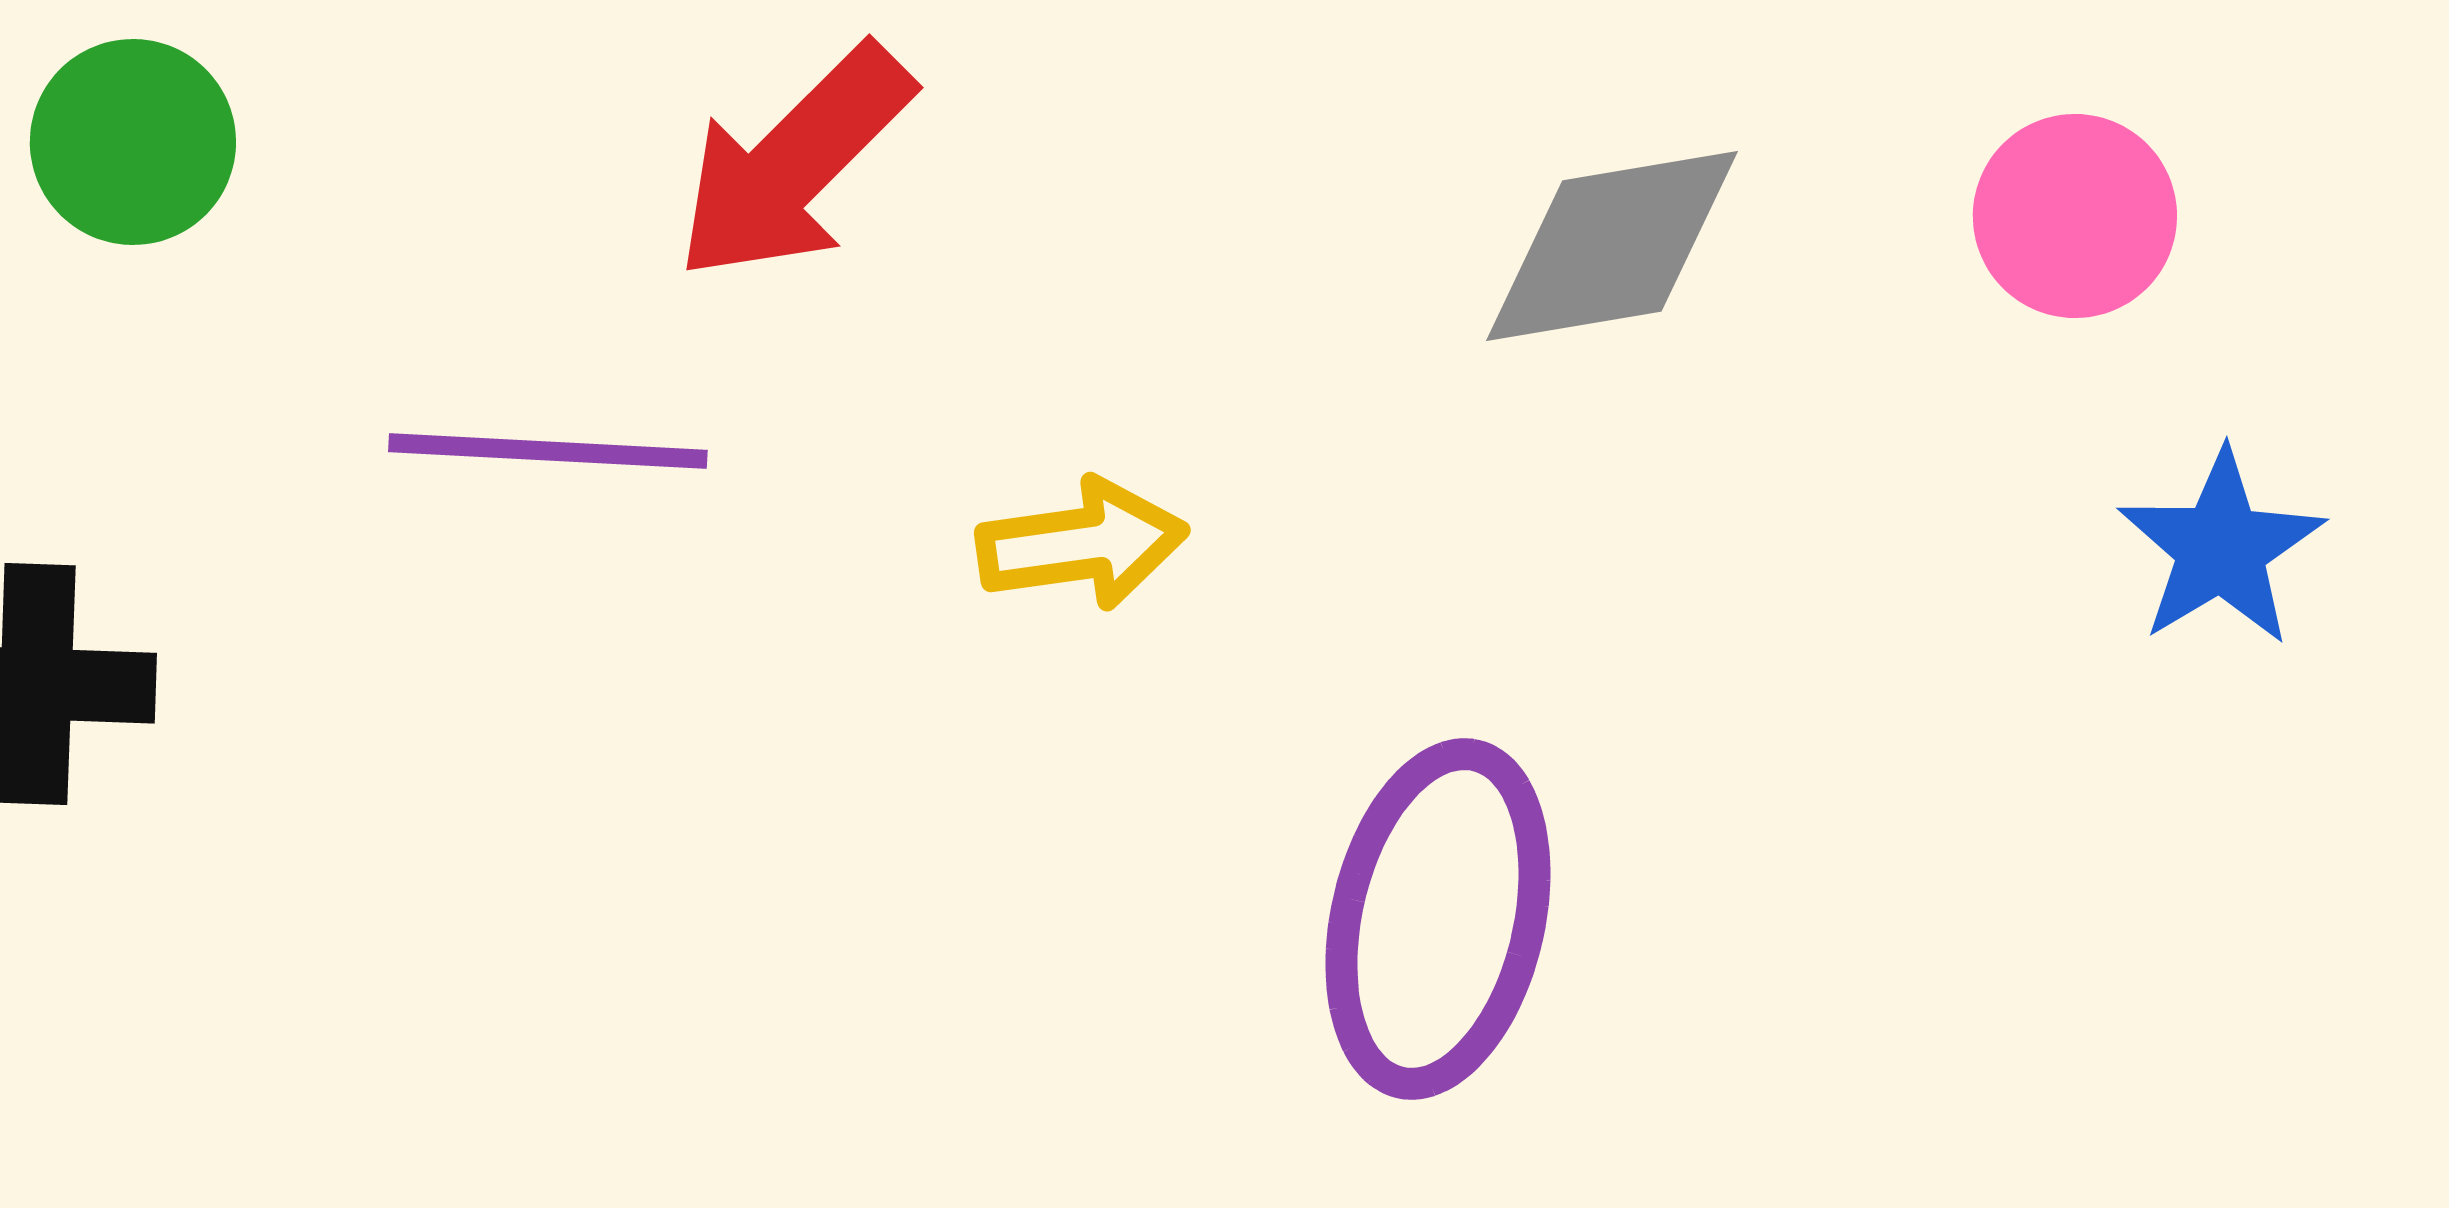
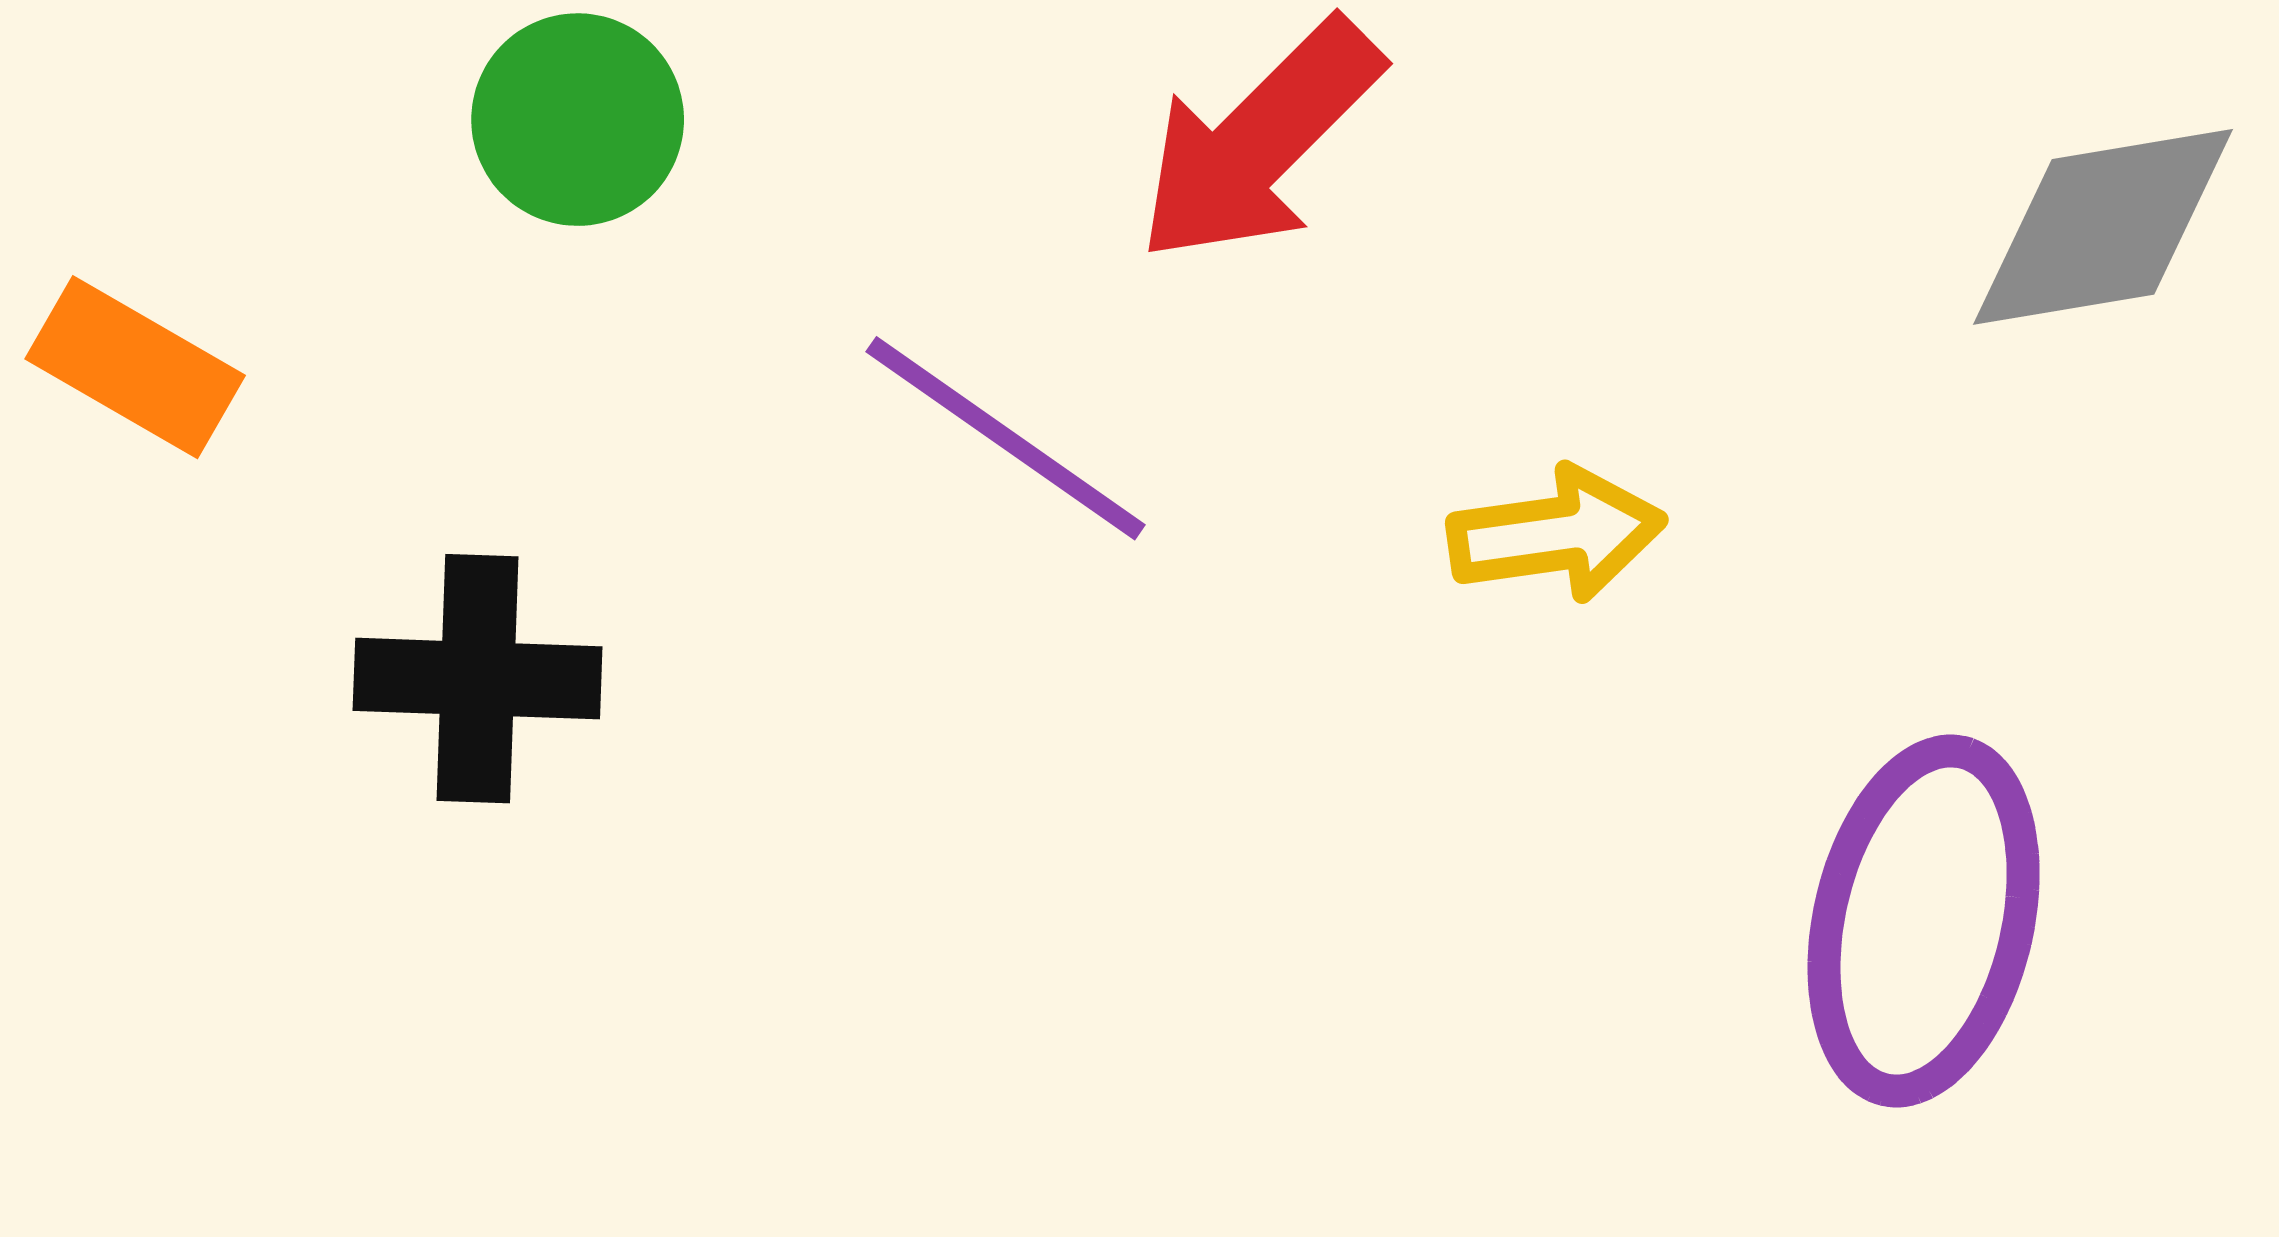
purple line: (548, 451) -> (1006, 438), turned 32

